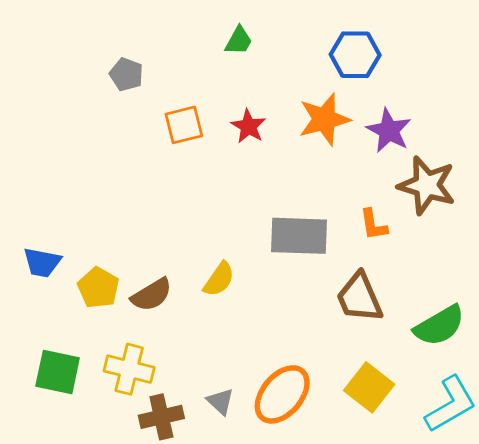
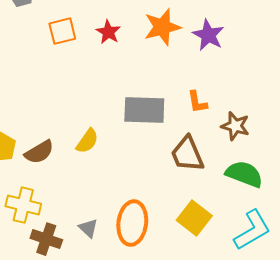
brown star: (427, 185) -> (235, 126), moved, size x0.7
green semicircle: (439, 326) -> (244, 174), turned -129
orange ellipse: (282, 394) -> (132, 223), turned -33
brown cross: (161, 417) -> (46, 239), turned 32

